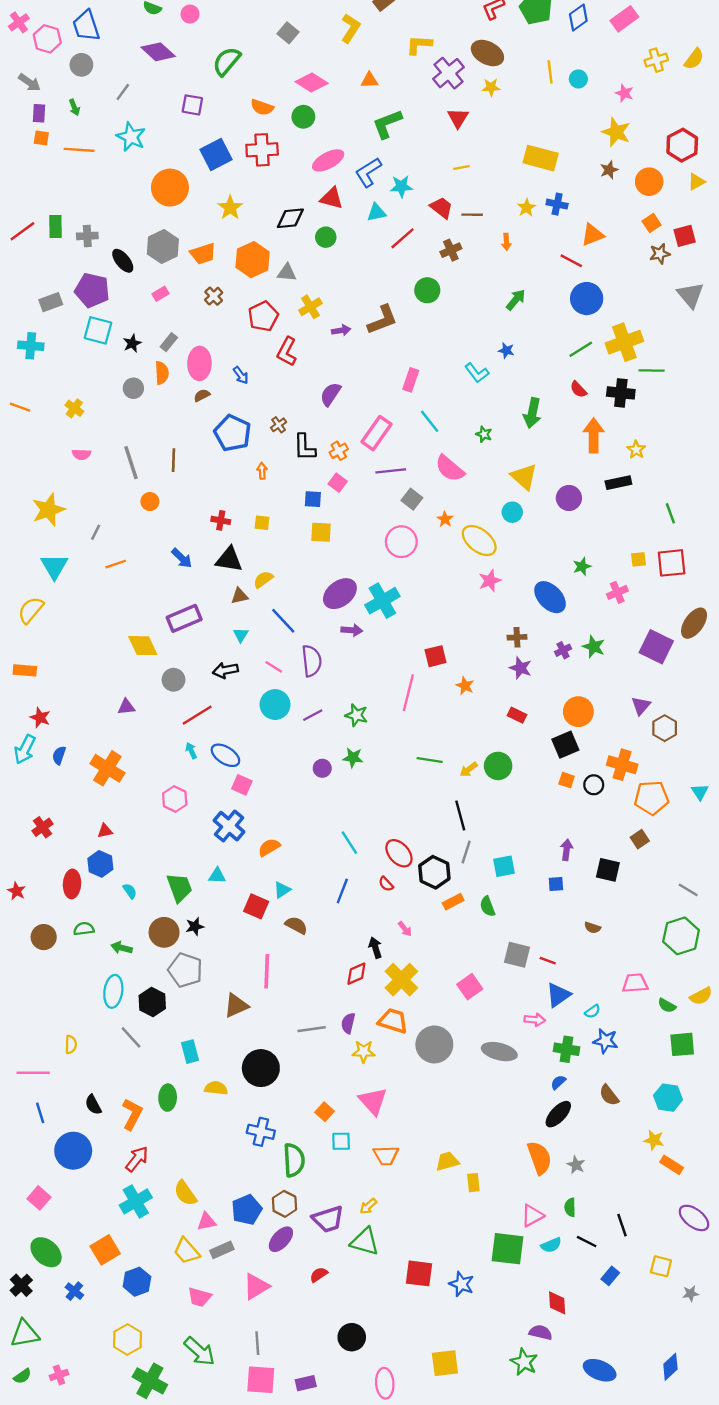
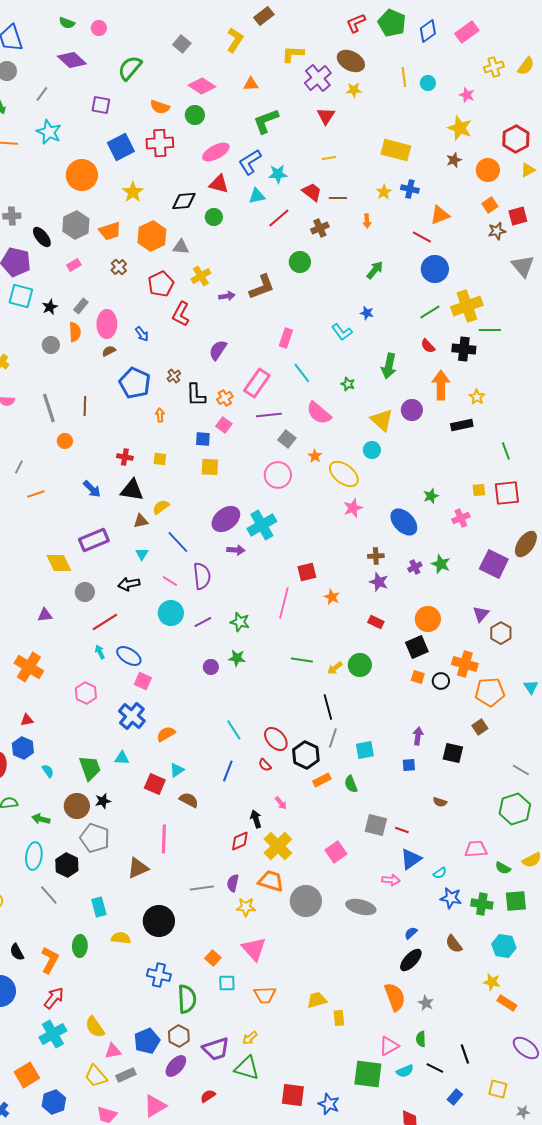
purple circle: (569, 498) -> (412, 410), moved
green cross: (567, 1049) -> (482, 904), moved

